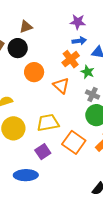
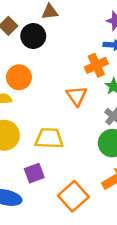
orange circle: (34, 72) -> (19, 77), moved
orange square: (74, 142) -> (73, 196), moved

